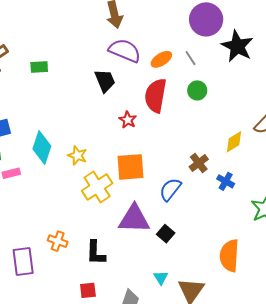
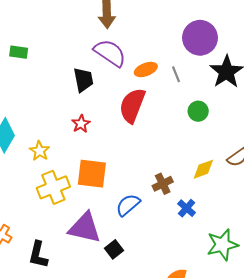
green circle: (197, 90) -> (198, 111), moved
red star: (128, 120) -> (81, 124), moved

